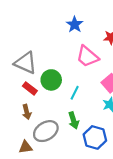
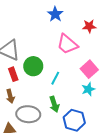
red rectangle: (30, 88) -> (13, 74), turned 32
gray ellipse: (46, 131) -> (28, 114), turned 35

